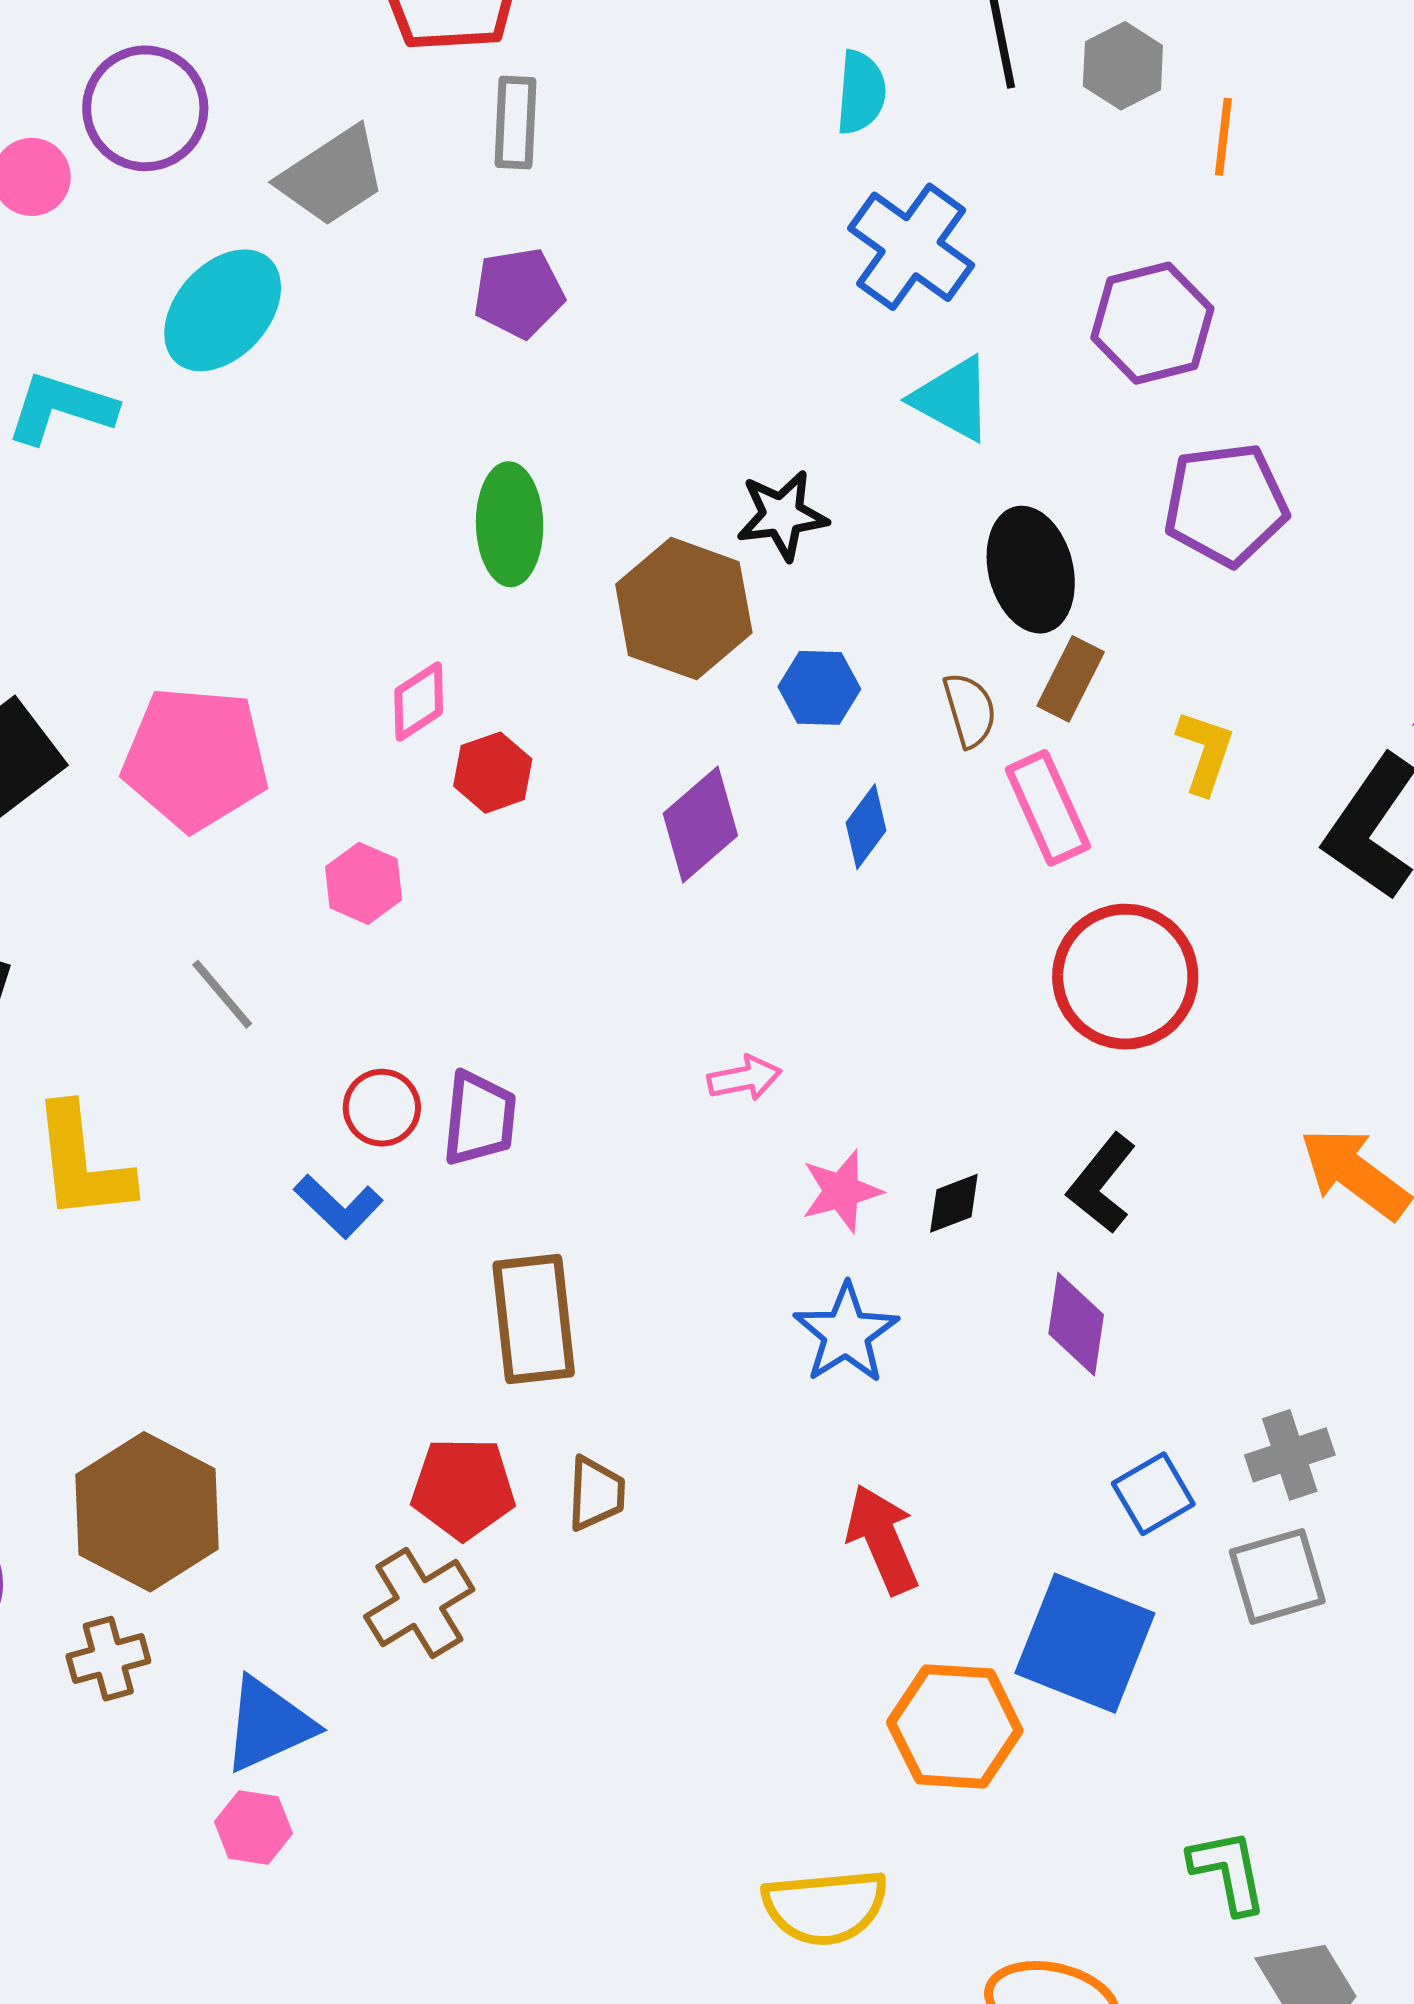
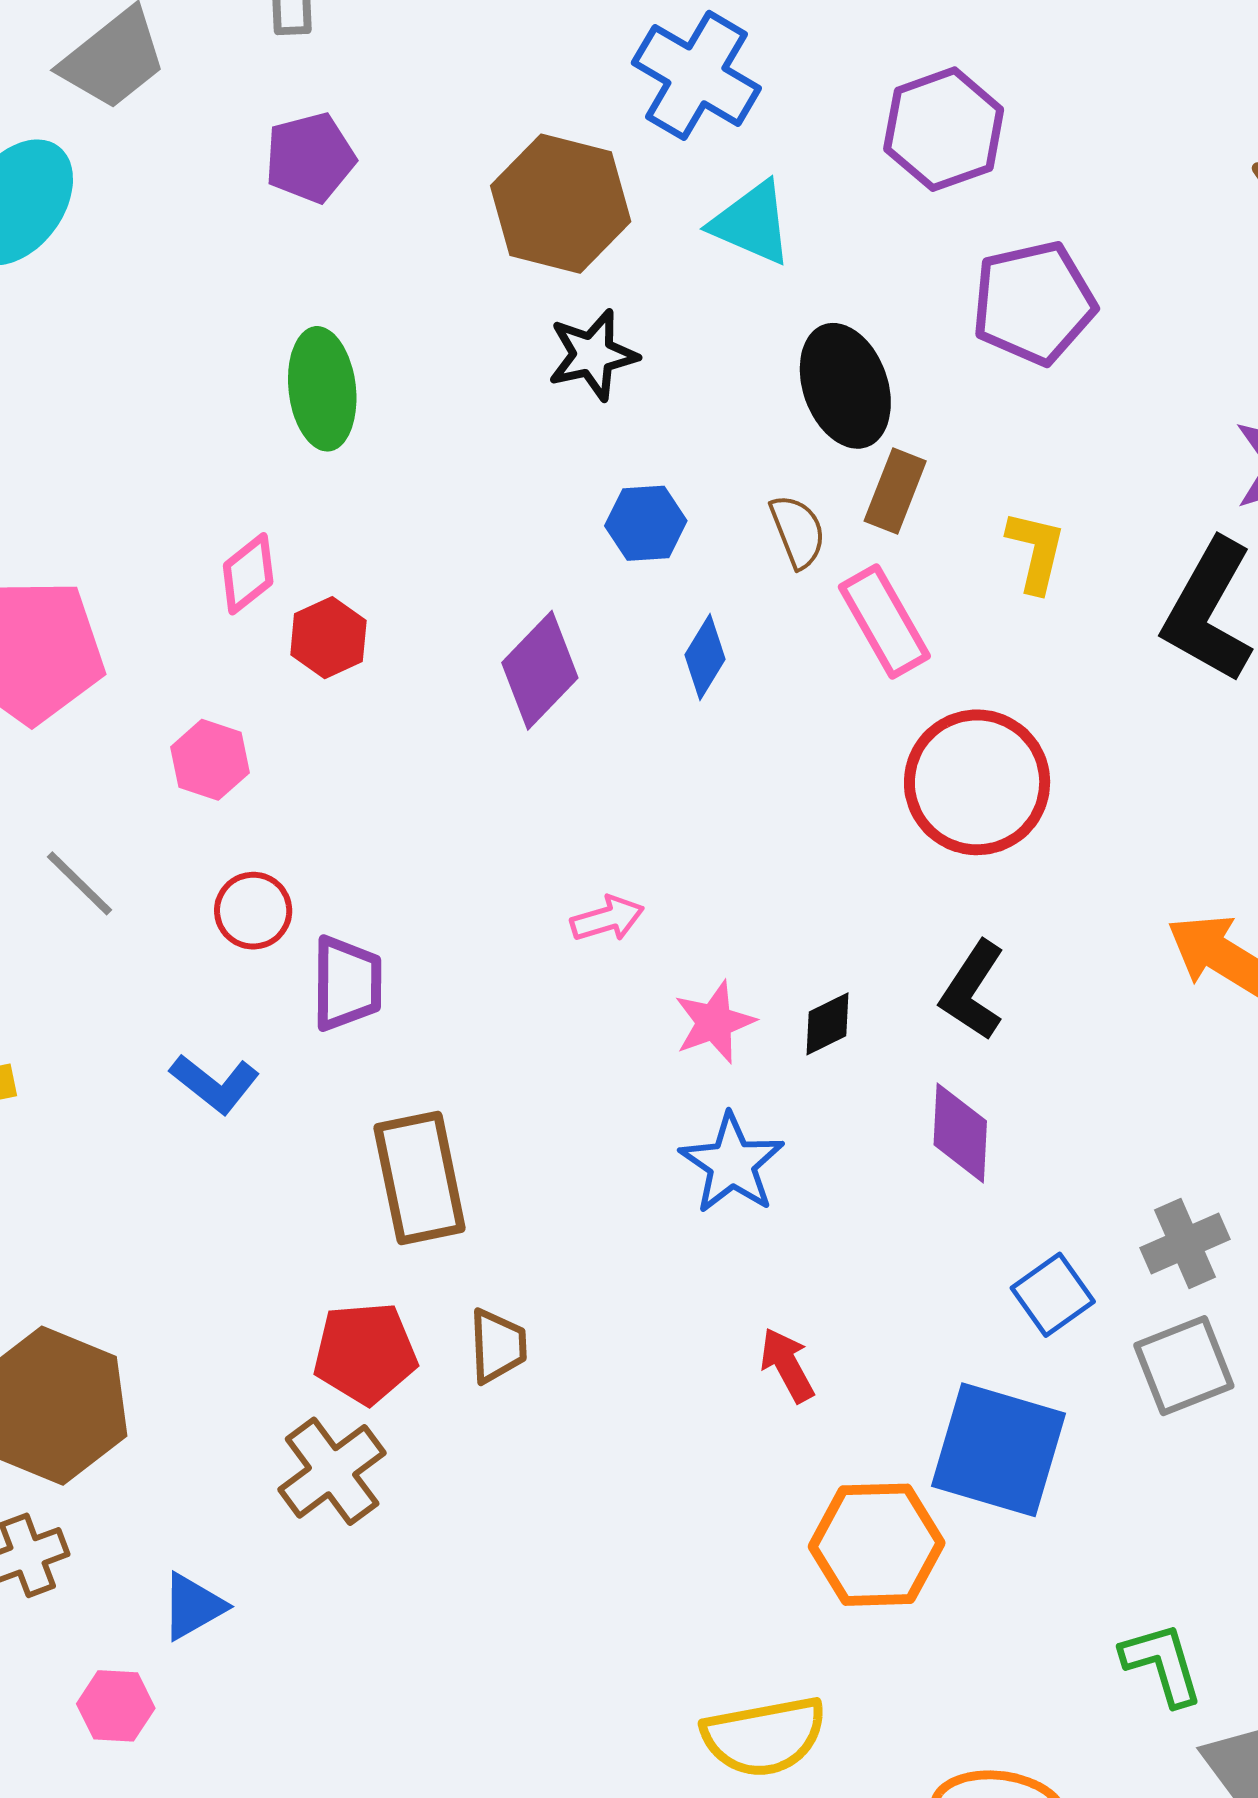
brown hexagon: (684, 609) -> (561, 204), moved
red circle: (382, 1108) -> (253, 911), moved
red arrow: (882, 1539) -> (787, 1365), size x0.7
blue triangle: (268, 1725) -> (193, 1606), size x0.7
pink hexagon: (253, 1827) -> (116, 1706), moved

